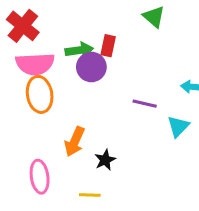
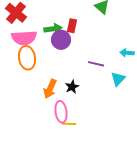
black star: (105, 160) -> (72, 87), moved
pink ellipse: (40, 177) -> (61, 112), moved
yellow line: (90, 195) -> (69, 124), moved

